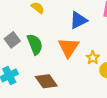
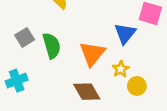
blue triangle: (78, 20) -> (125, 33), moved, turned -30
brown diamond: (46, 81) -> (87, 92), moved

